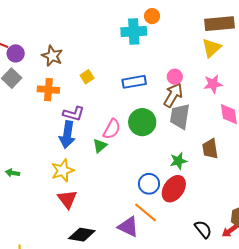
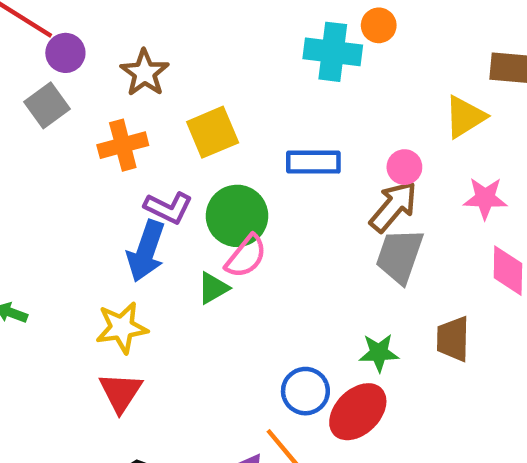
yellow triangle: (211, 48) -> (465, 117), moved
yellow square: (87, 77) -> (213, 132), size x1.6
orange cross: (48, 90) -> (123, 145), turned -30
green circle: (142, 122) -> (237, 216), moved

